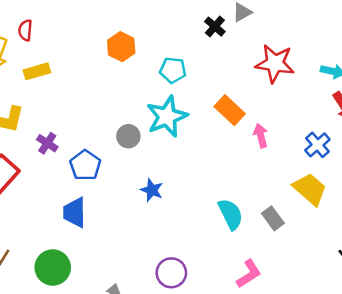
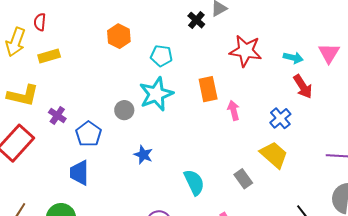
orange rectangle: (230, 110) -> (208, 89), turned 35
cyan semicircle: (231, 214) -> (194, 182), moved

